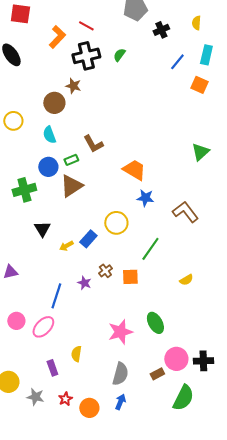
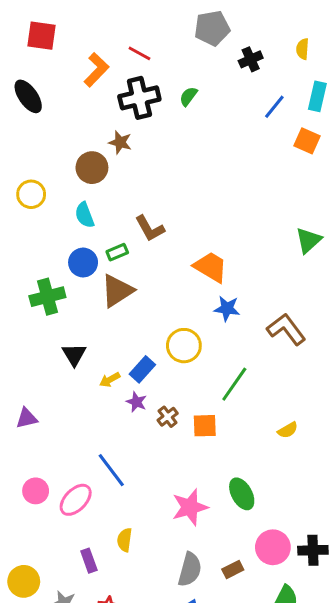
purple star: (84, 283) -> (136, 402), moved
blue line: (56, 296) -> (111, 470), moved, turned -55
brown rectangle: (157, 374) -> (233, 570), moved

